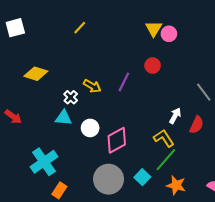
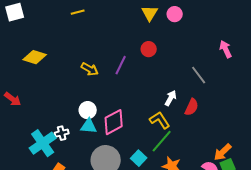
yellow line: (80, 28) -> (78, 12), turned 32
pink circle: (169, 34) -> (175, 14), moved
white cross: (71, 97) -> (62, 133), moved, turned 32
cyan triangle: (63, 118) -> (89, 126), moved

